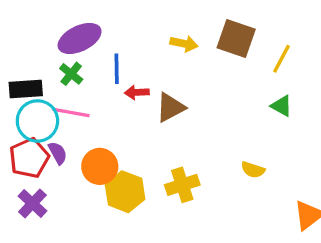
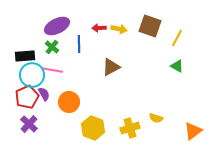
red arrow: (137, 92) -> (99, 28), moved
yellow semicircle: (253, 170) -> (156, 118), moved
yellow cross: (182, 185) -> (130, 128), moved
yellow hexagon: (125, 192) -> (93, 128), moved

